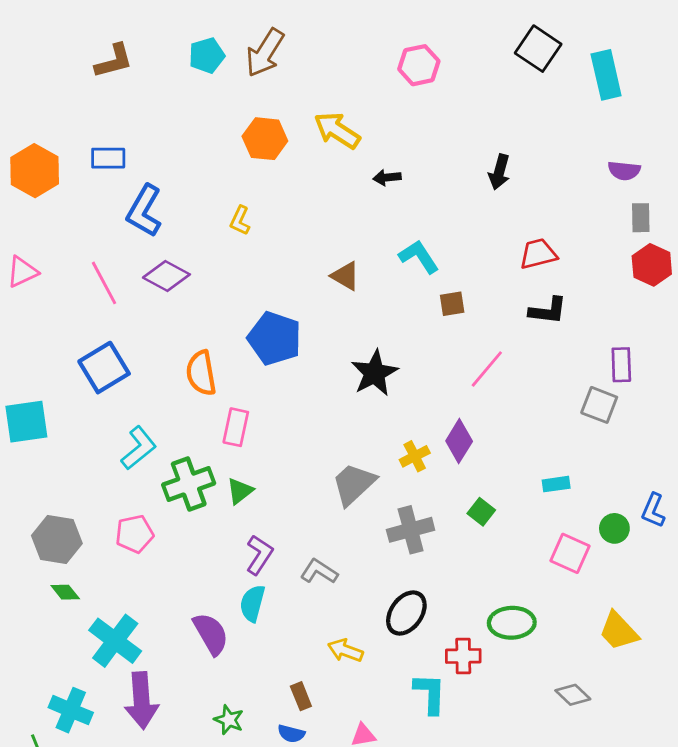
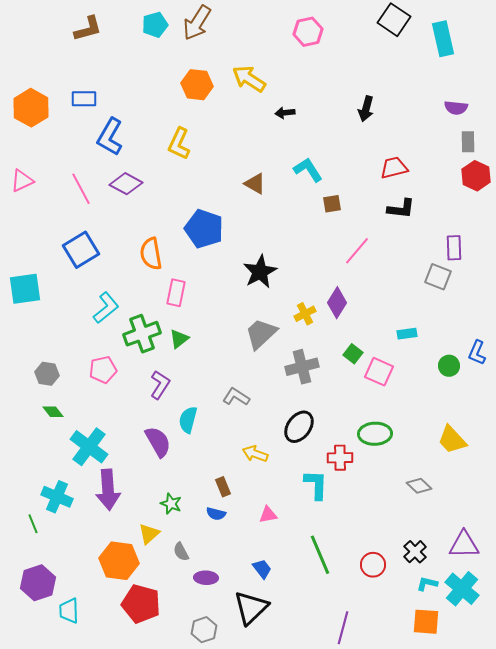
yellow L-shape: (240, 221) -> (179, 144), size x1.5
black star: (374, 373) -> (260, 272), moved
gray hexagon: (57, 539) -> (47, 374), size x0.7
pink square: (570, 553) -> (379, 372), moved
purple L-shape: (259, 555) -> (160, 385), moved

